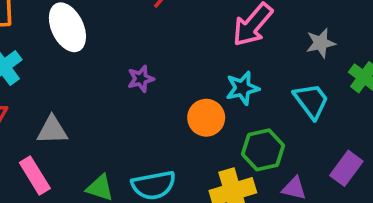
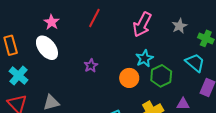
cyan trapezoid: (311, 101) -> (195, 63), moved
green hexagon: (263, 150) -> (161, 76), moved

